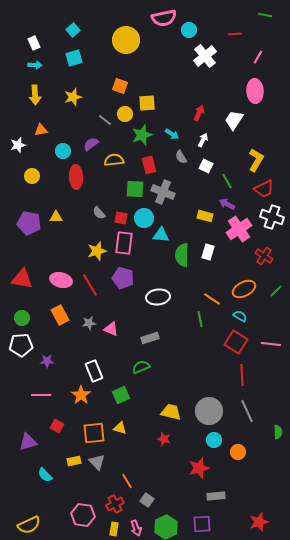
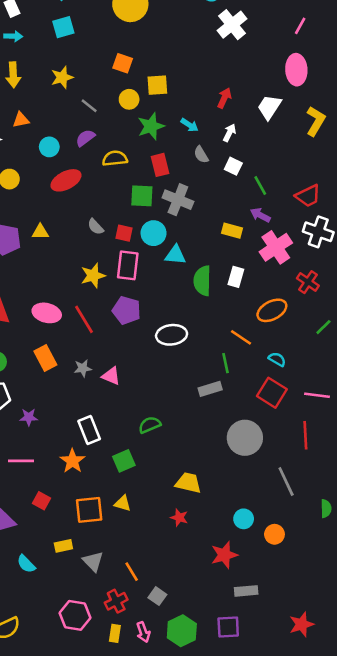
gray line: (105, 120) -> (89, 106), moved
yellow L-shape: (256, 160) -> (316, 121), moved
red ellipse: (76, 177) -> (66, 180), turned 65
orange ellipse: (244, 289) -> (272, 310), moved
gray rectangle: (150, 338) -> (210, 389), moved
red line: (242, 375) -> (305, 435), moved
gray circle: (209, 411) -> (245, 438), moved
gray triangle: (97, 462) -> (93, 561), moved

